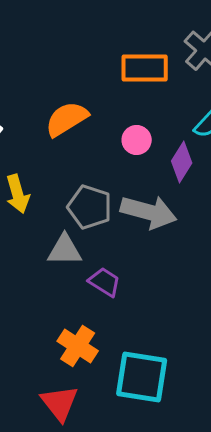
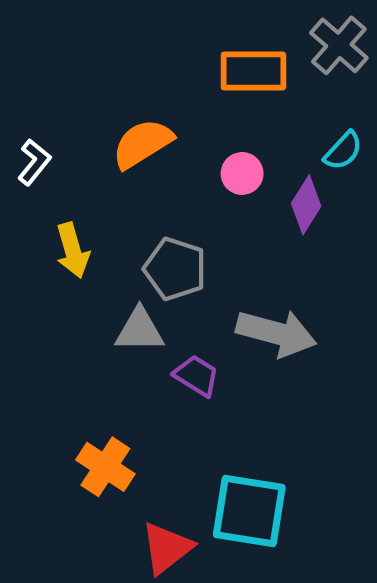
gray arrow: (149, 212) -> (276, 333), moved
orange cross: (78, 346) -> (105, 467), moved
red triangle: (60, 403) -> (167, 548), moved, turned 30

